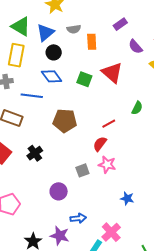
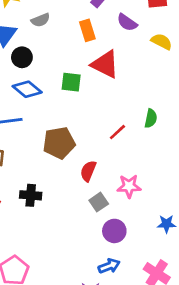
orange rectangle: (92, 42) -> (87, 30), moved
green semicircle: (137, 108) -> (151, 118), moved
red semicircle: (100, 144) -> (88, 171), moved
black cross: (35, 153) -> (31, 195), turned -35
purple circle: (59, 191) -> (114, 231), moved

